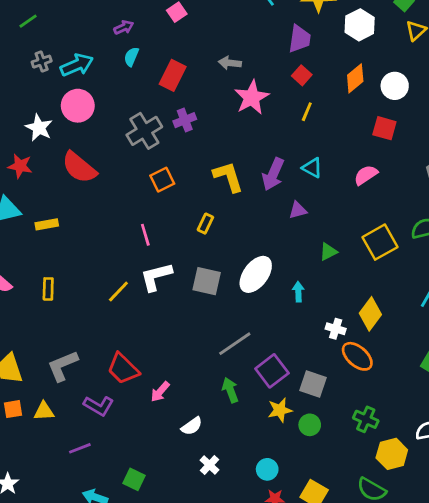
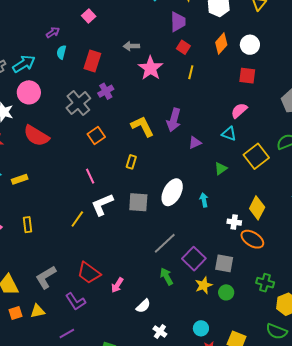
cyan triangle: (312, 168) -> (229, 134), moved
purple L-shape: (99, 406) -> (75, 302), turned 35

